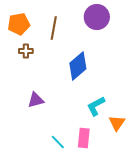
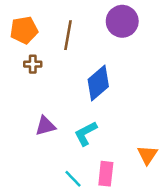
cyan L-shape: (96, 106) -> (86, 133), moved

